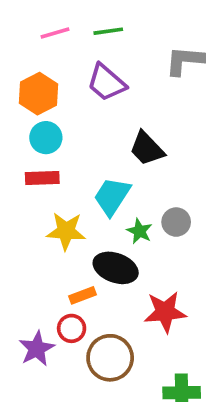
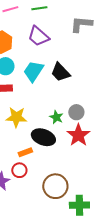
cyan trapezoid: (112, 196) -> (33, 71), moved
red star: (165, 312) -> (78, 135), moved, turned -30
brown circle: (110, 358) -> (55, 186), moved

